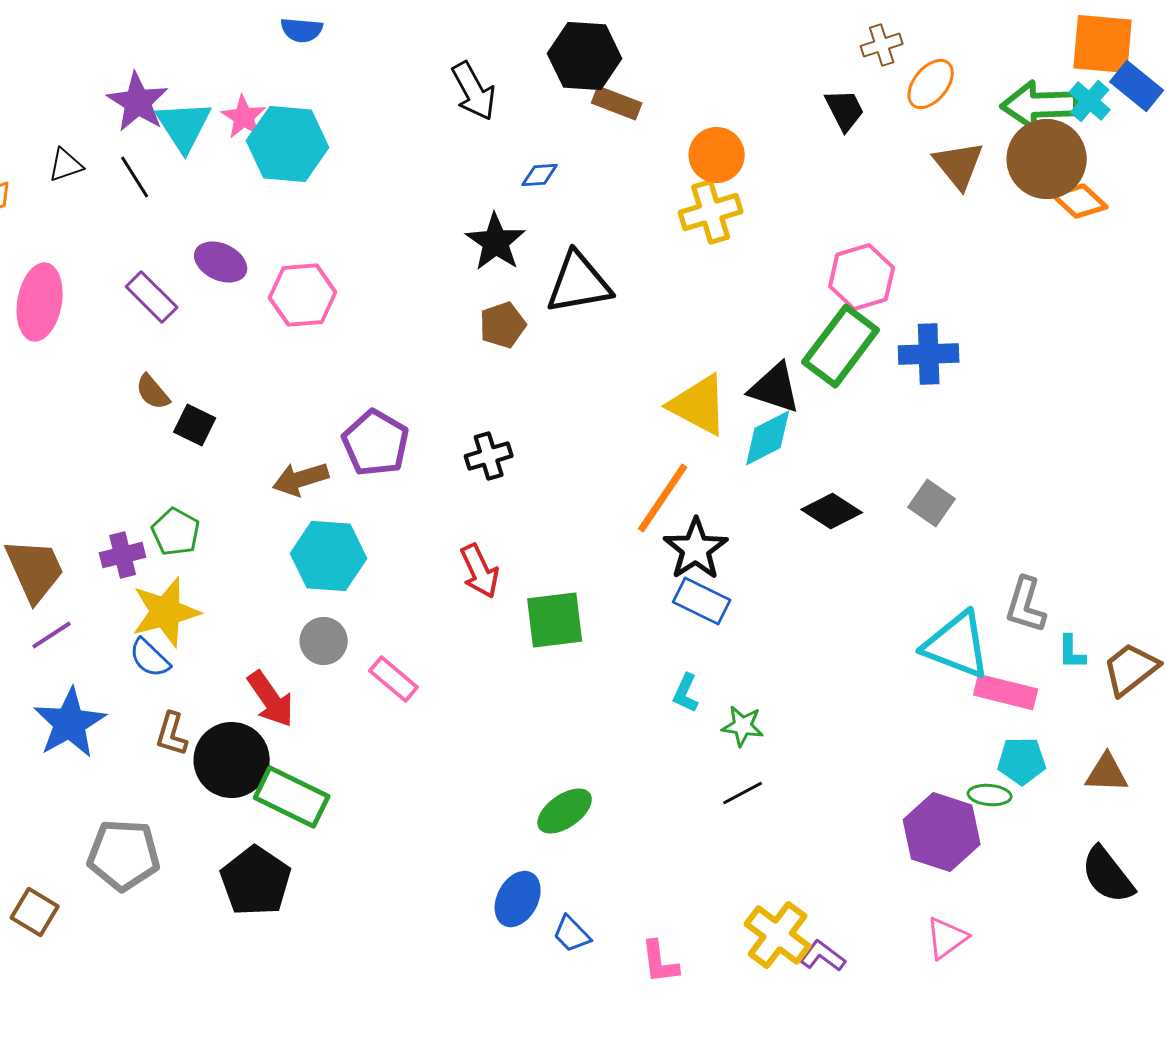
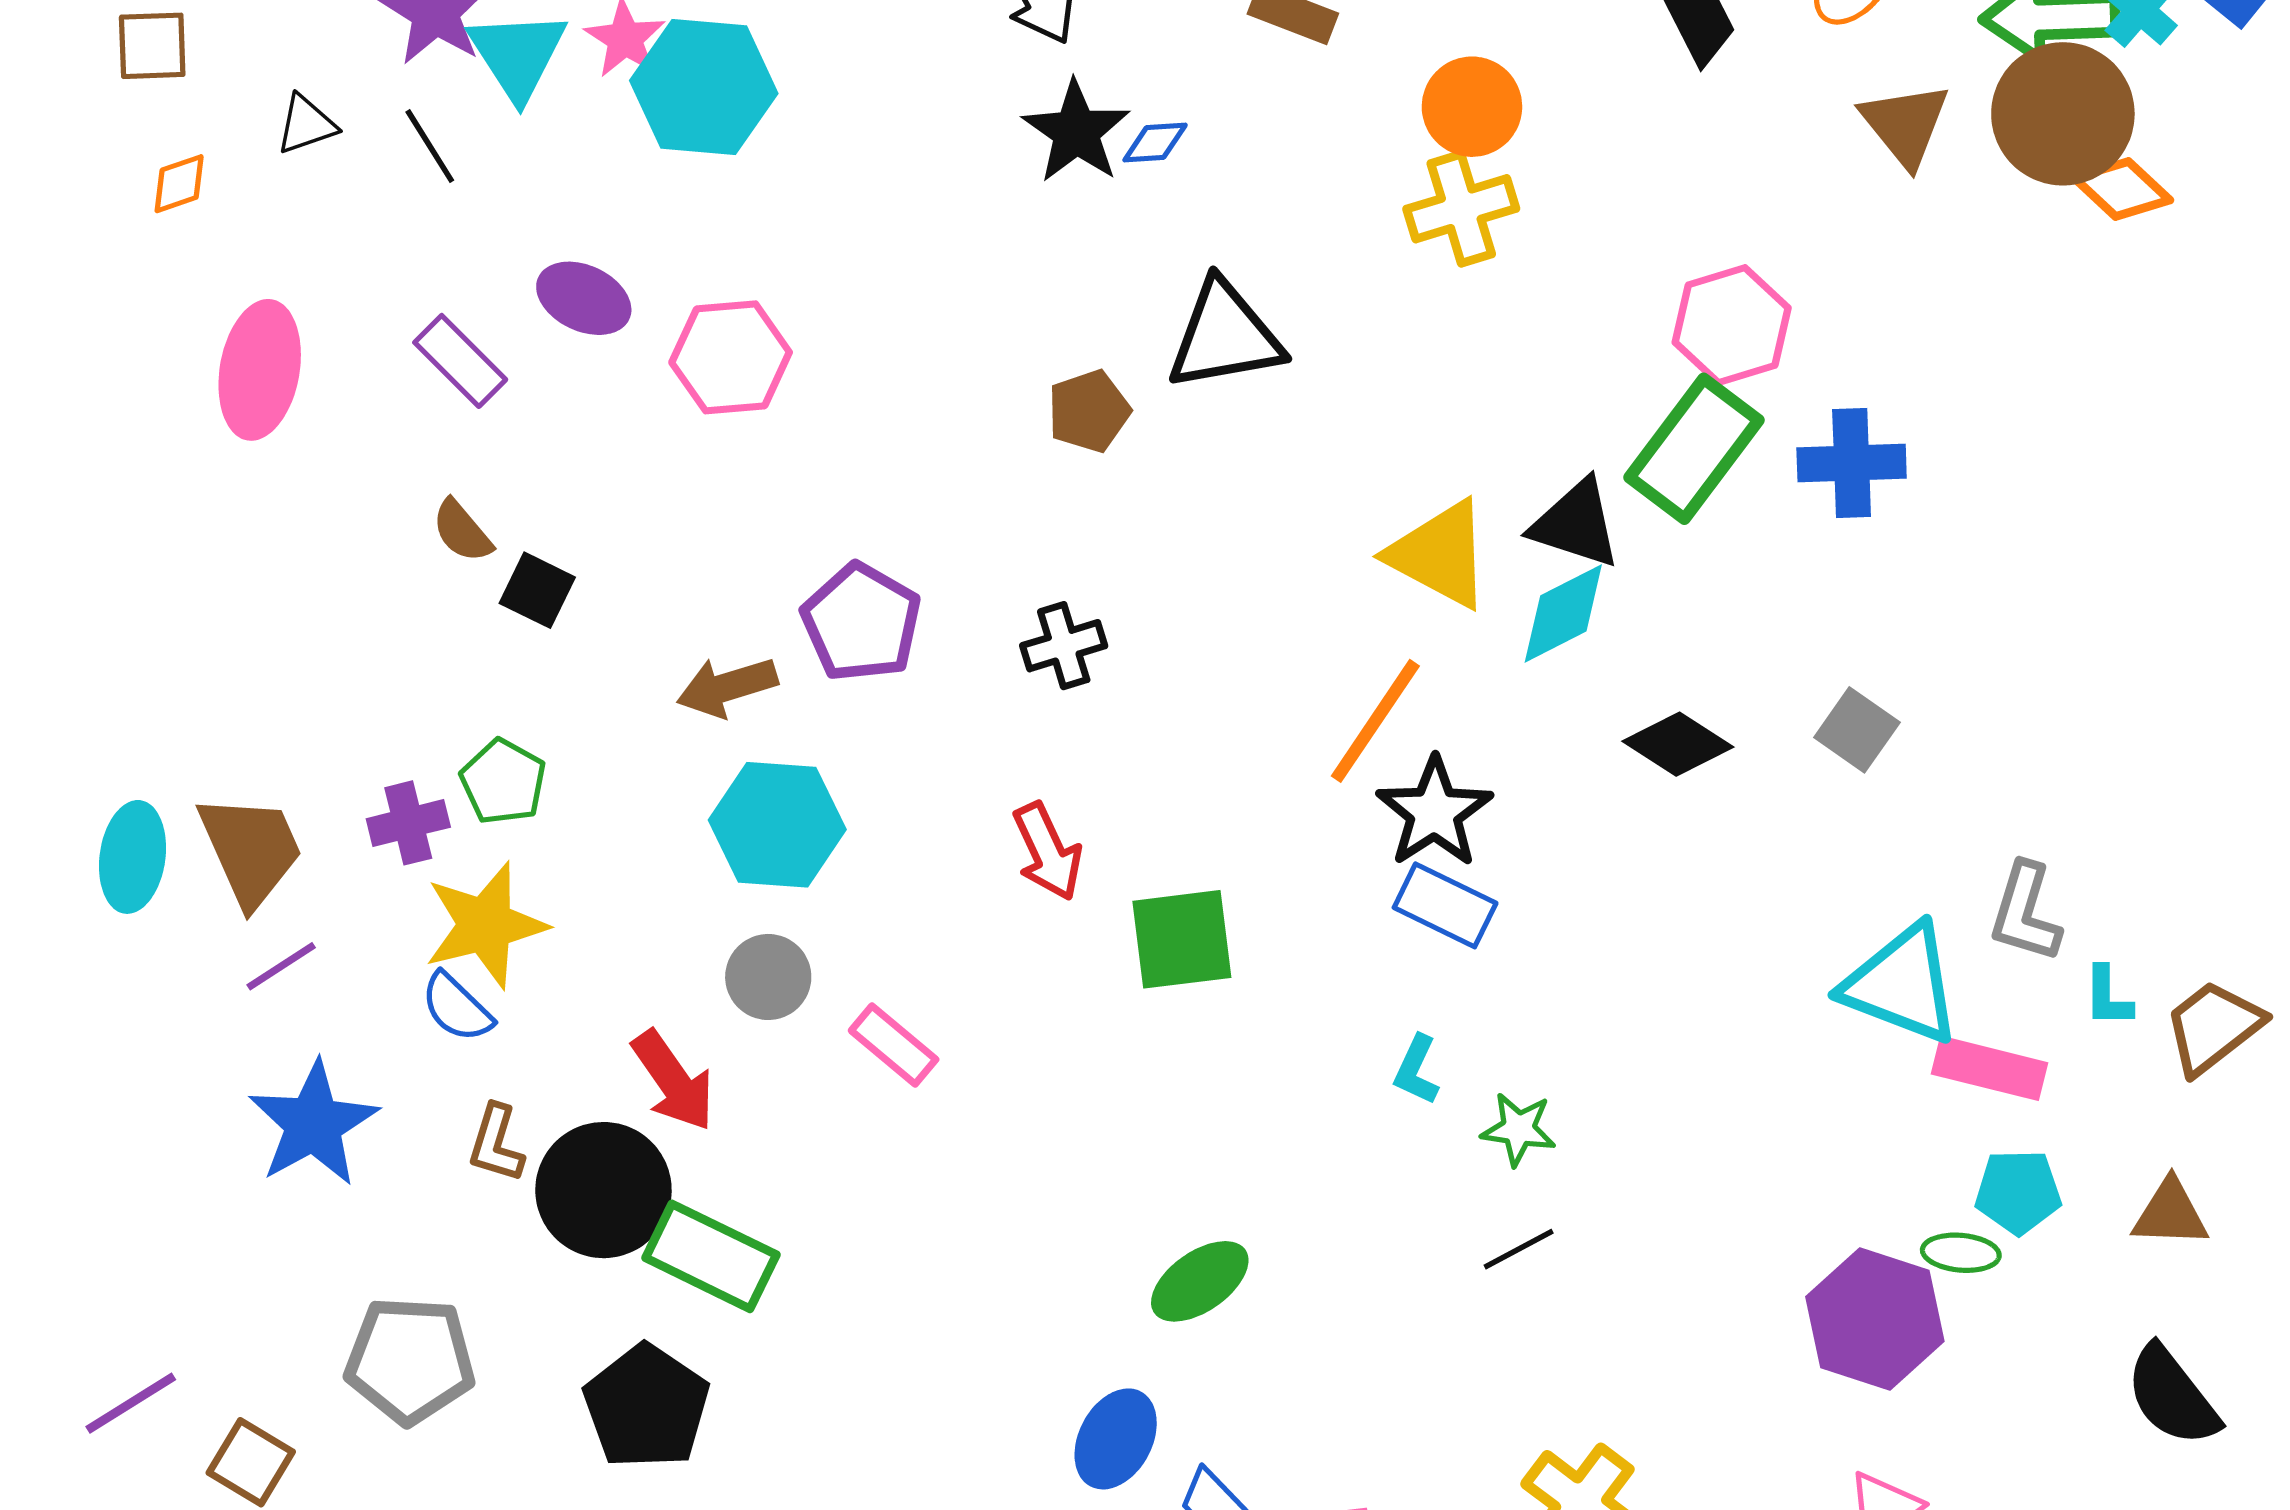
black star: (496, 242) -> (1076, 132), moved

